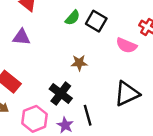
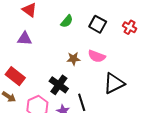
black square: (96, 21) -> (98, 24), moved
pink semicircle: (126, 45) -> (97, 56), moved

